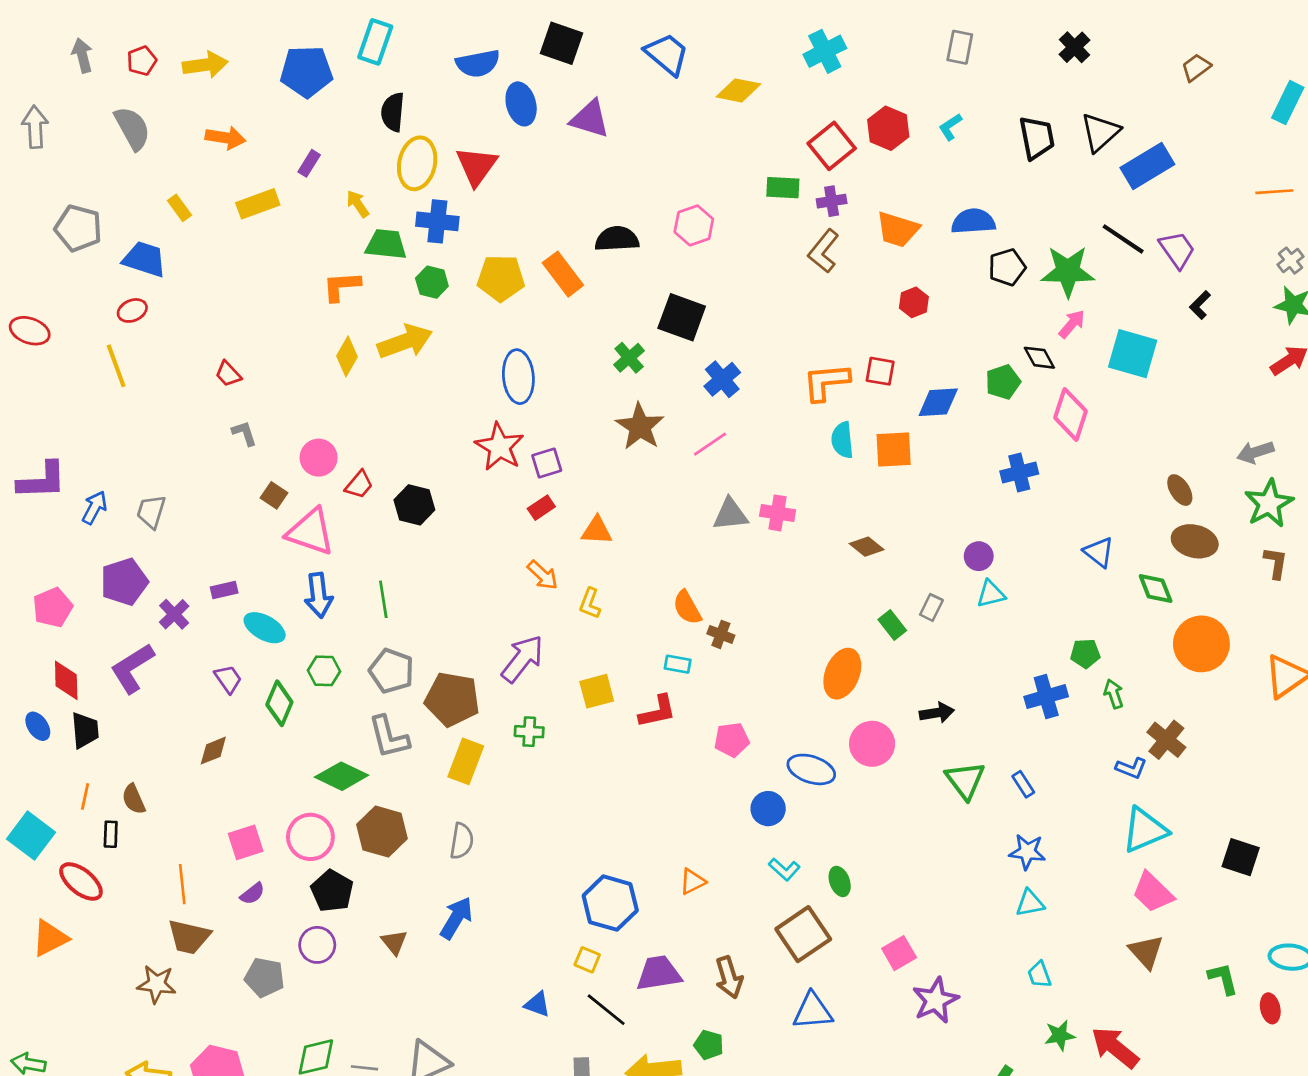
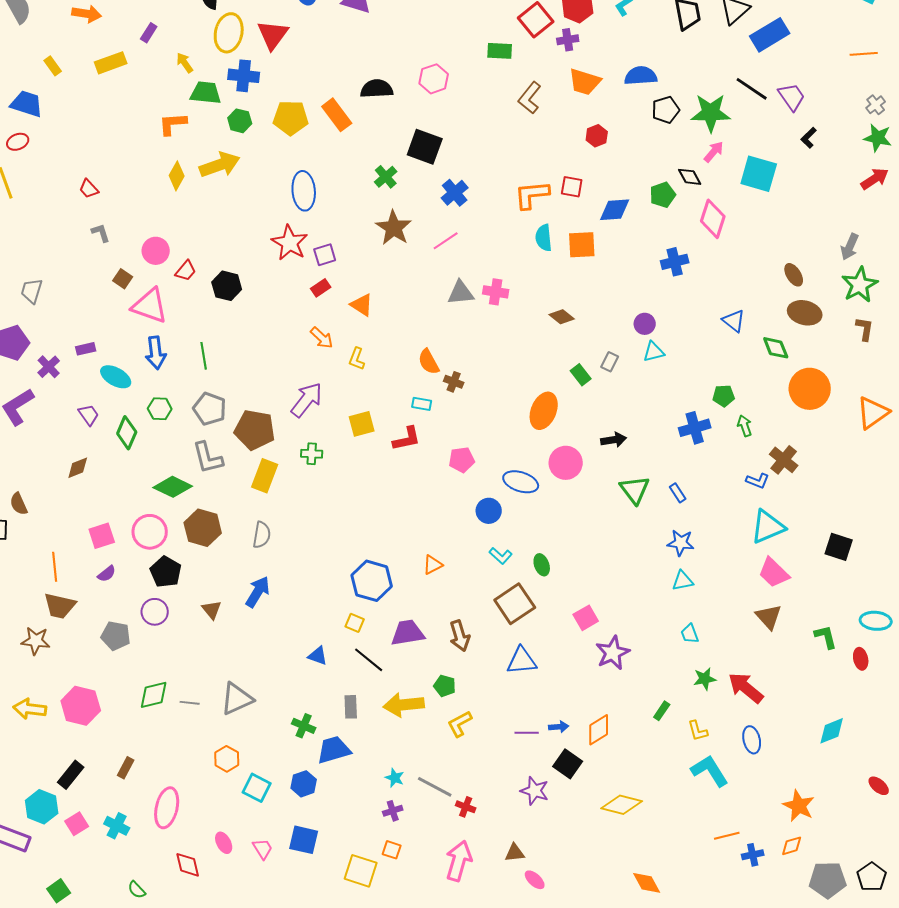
purple cross: (832, 201) -> (568, 40), moved
gray arrow: (1255, 452) -> (850, 247), turned -48
orange triangle: (597, 531) -> (362, 305), turned 30

